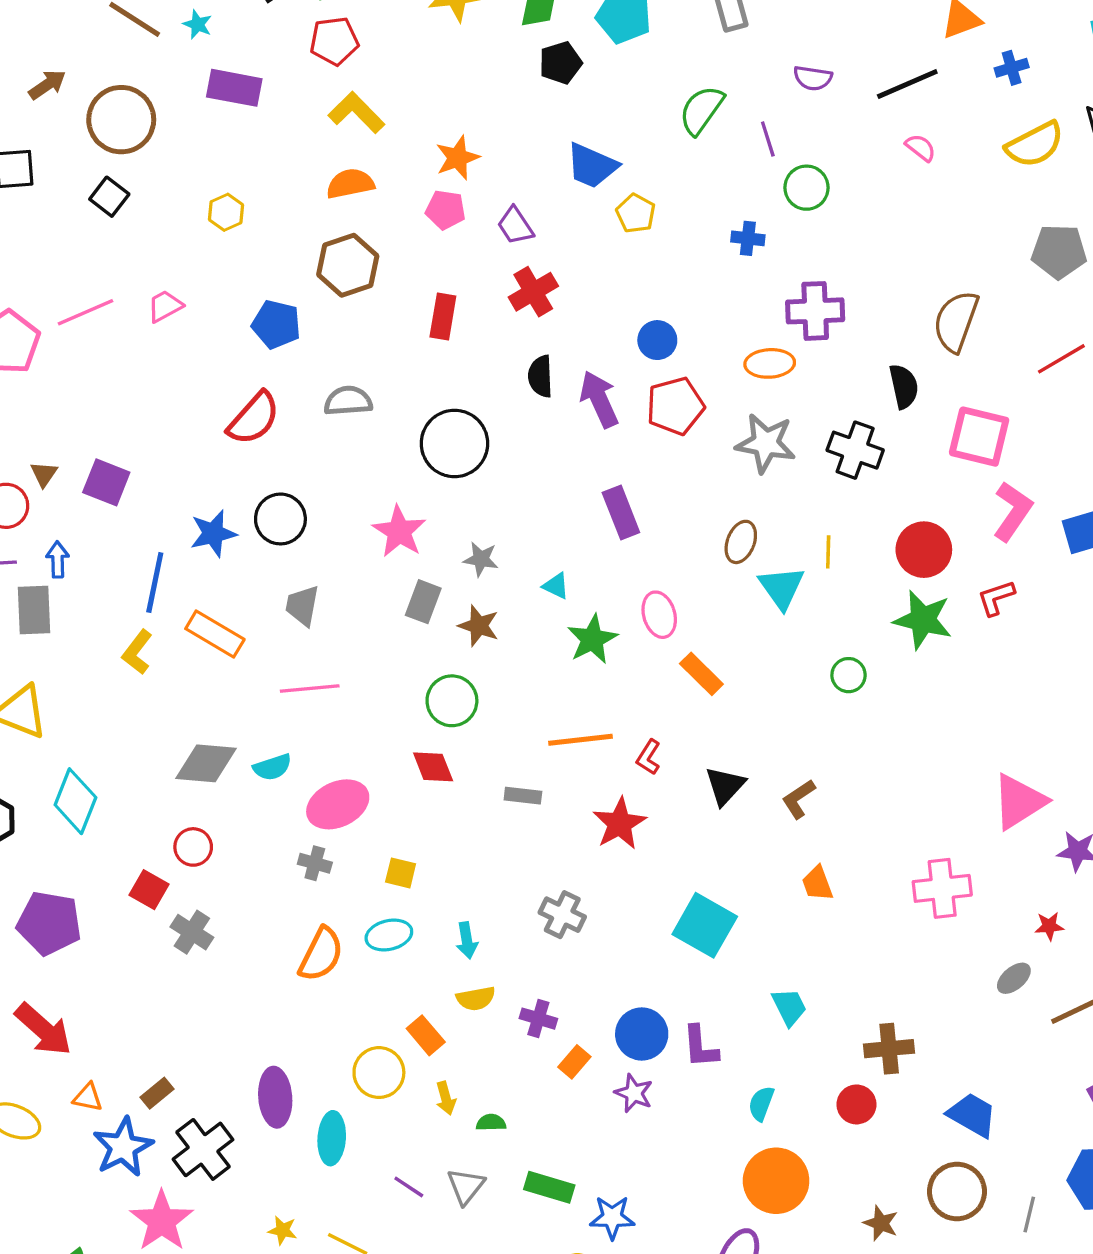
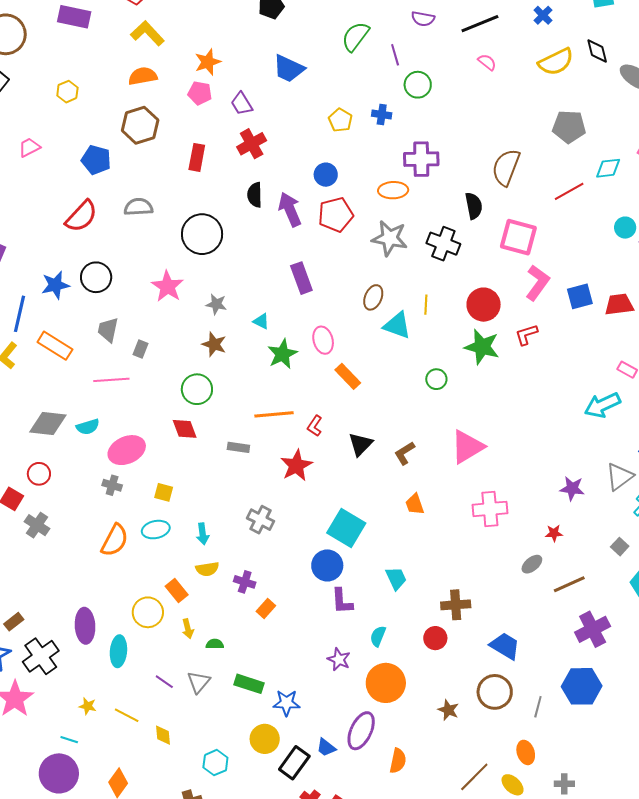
blue cross: (1012, 68) -> (543, 15), turned -30
yellow pentagon: (636, 213) -> (340, 120), moved
cyan triangle: (782, 588) -> (397, 325), turned -36
gray rectangle: (423, 602) -> (140, 349), moved, size x0.7
pink triangle: (1019, 802) -> (467, 447), moved
blue circle: (642, 1034) -> (327, 565), moved
purple star: (634, 1093) -> (339, 659), moved

